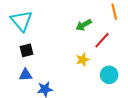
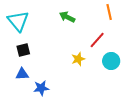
green arrow: (84, 25) -> (67, 17), moved, turned 56
cyan circle: (109, 75) -> (111, 61), moved

